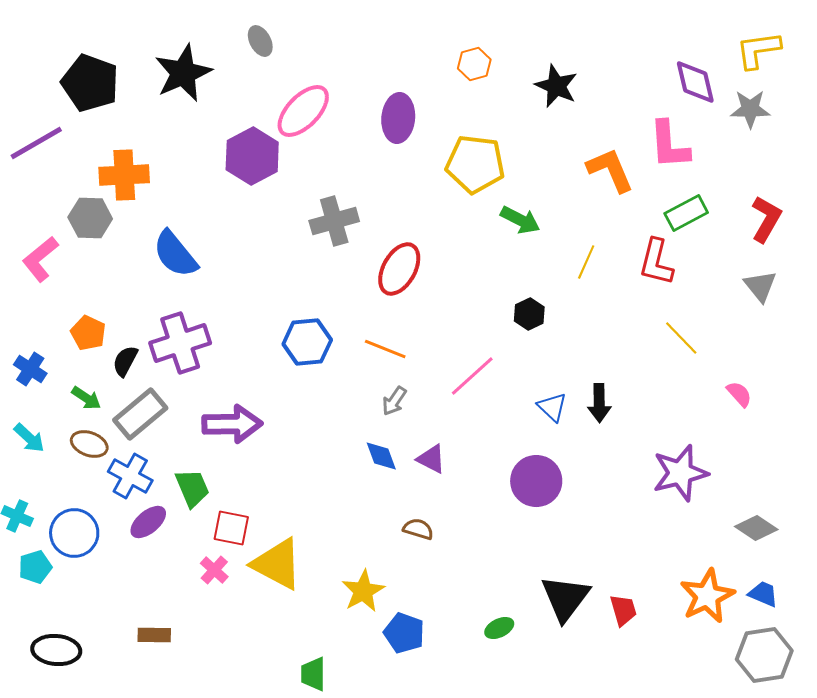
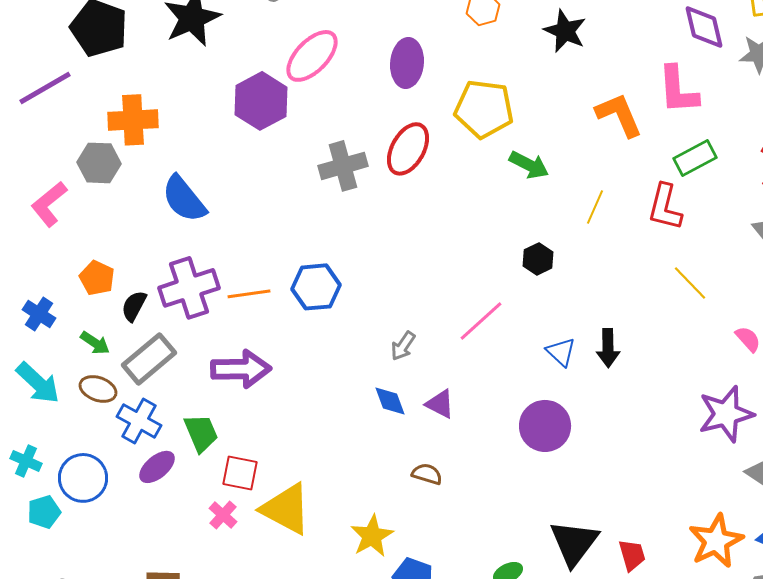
red ellipse: (399, 269) -> (408, 149), moved
orange line: (385, 349) -> (249, 294), moved, turned -30
cyan arrow: (29, 438) -> (38, 383), size x1.4
purple star: (680, 473) -> (726, 414), moved

